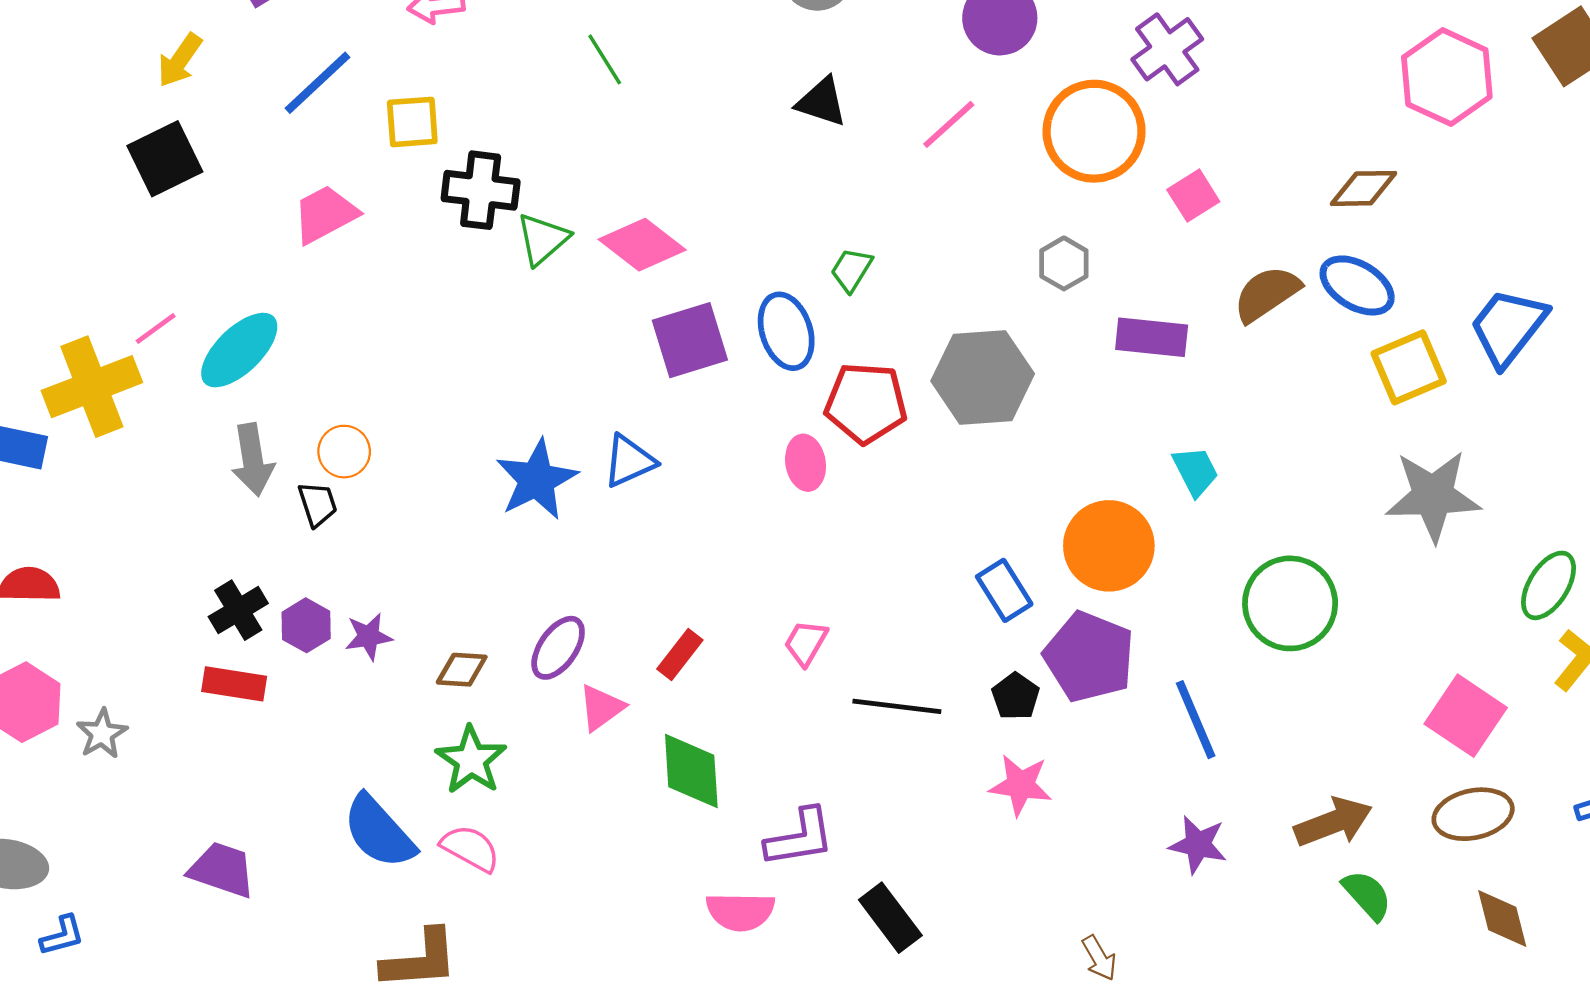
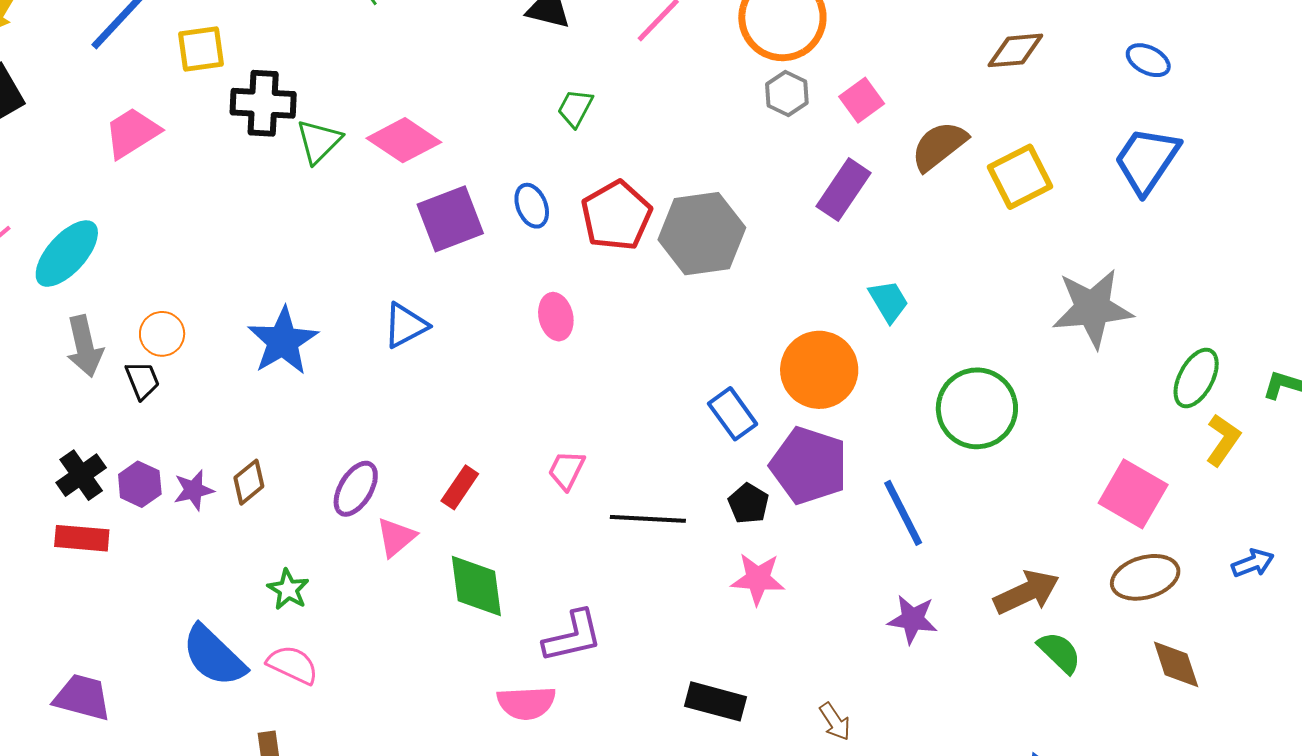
pink square: (1193, 196) -> (862, 100), moved
gray hexagon: (1064, 263) -> (787, 94), moved
green trapezoid: (851, 270) -> (575, 108), moved
blue ellipse: (1357, 285) -> (1148, 60), moved, size x0.7
blue ellipse: (786, 331) -> (532, 206), size x0.7
purple rectangle: (1152, 337) -> (843, 190), turned -58
yellow square: (1409, 367) -> (1020, 177), moved
red pentagon: (866, 403) -> (616, 216), moved, turned -30
blue star: (537, 480) -> (283, 341), moved
brown diamond: (462, 670) -> (249, 482), moved, turned -39
green star: (471, 760) -> (288, 589), size x0.7
black rectangle: (890, 918) -> (716, 701), moved, turned -34

